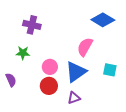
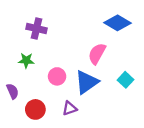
cyan square: (110, 70) -> (125, 80), turned 32
red circle: (49, 86) -> (35, 109), moved
purple triangle: (74, 98) -> (70, 108), moved

